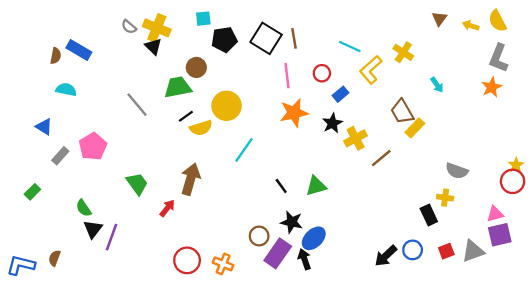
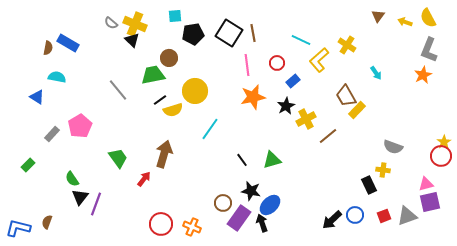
blue triangle: (44, 127) -> (37, 97), moved

